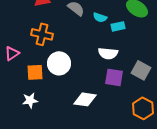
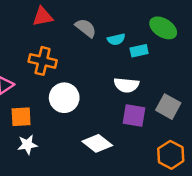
cyan semicircle: (100, 17) -> (116, 39), turned -32
orange square: (35, 72) -> (21, 117), moved
white diamond: (85, 99) -> (97, 143), turned 30

